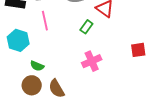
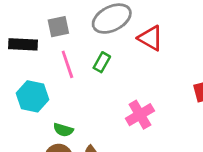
green rectangle: (86, 27) -> (102, 62), moved

